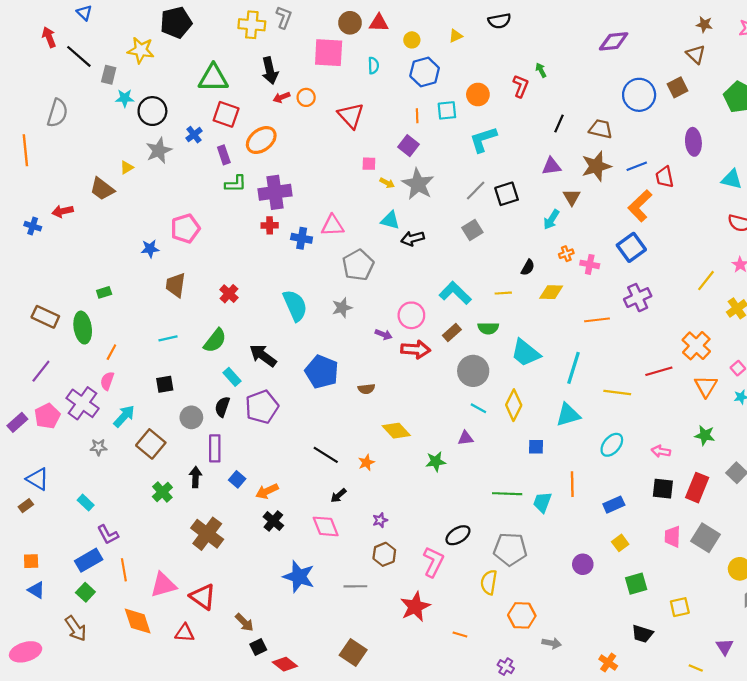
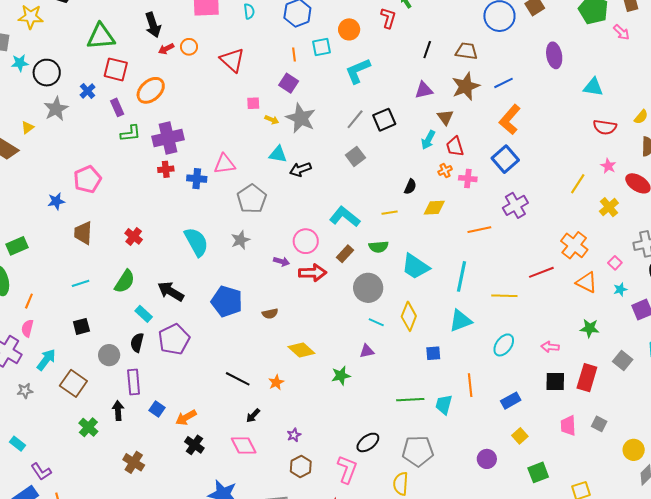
red trapezoid: (665, 177) -> (455, 147), moved
green rectangle: (104, 292) -> (17, 246), size x1.5
orange triangle: (706, 386) -> (587, 282), turned -30
brown cross: (207, 534) -> (134, 462), size x0.7
gray square: (706, 538) -> (599, 424), size x0.6

